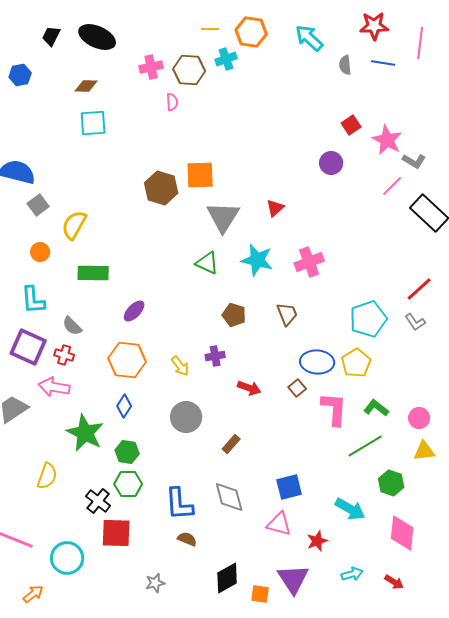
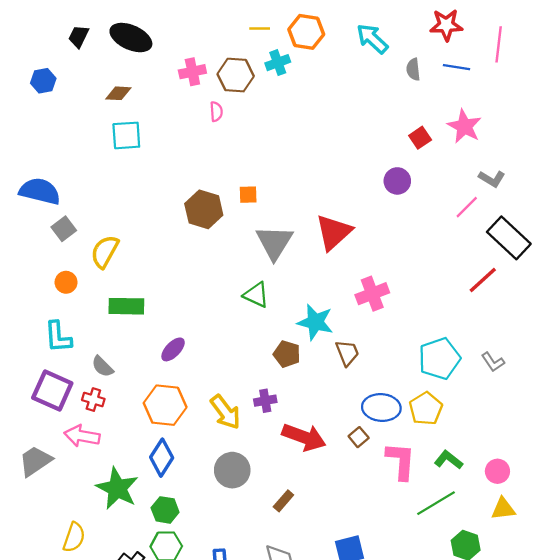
pink star: (387, 140) -> (464, 126), moved
orange square: (200, 175) -> (248, 195), size x0.6
red triangle: (275, 208) -> (334, 232), size x1.8
cyan star: (257, 260) -> (315, 322), moved
red line: (419, 289) -> (483, 280), moved
yellow arrow: (180, 366) -> (225, 412), size x1.5
red arrow: (249, 388) -> (304, 437), size x1.6
blue diamond: (124, 406) -> (162, 458), size x1.4

